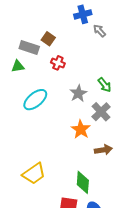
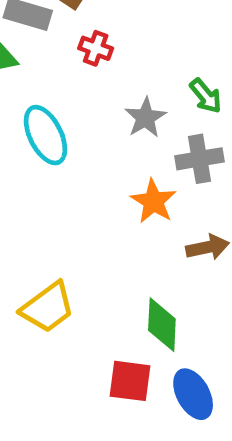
cyan ellipse: (35, 100) -> (45, 135), turned -75
gray cross: (101, 112) -> (199, 159), turned 36

